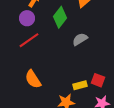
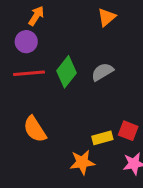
green diamond: (60, 17) -> (66, 72), moved
red line: (29, 40) -> (29, 73), turned 30

